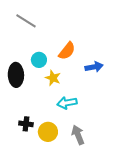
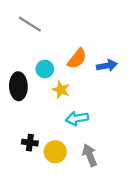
blue arrow: (94, 67) -> (107, 66), moved

